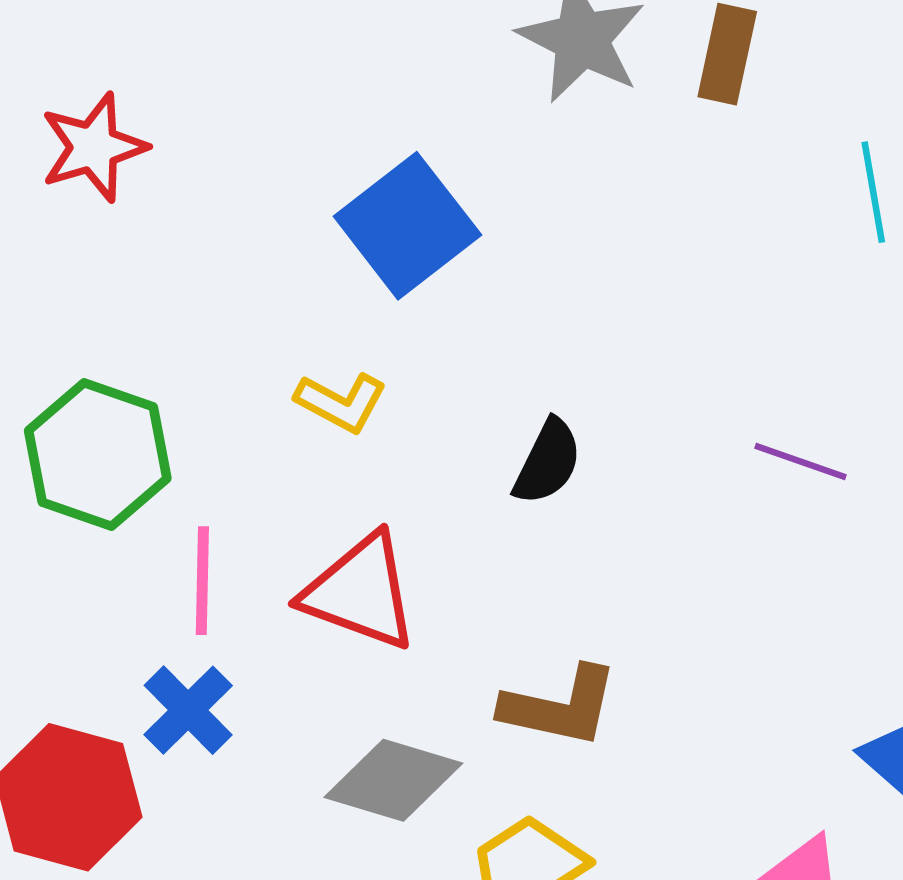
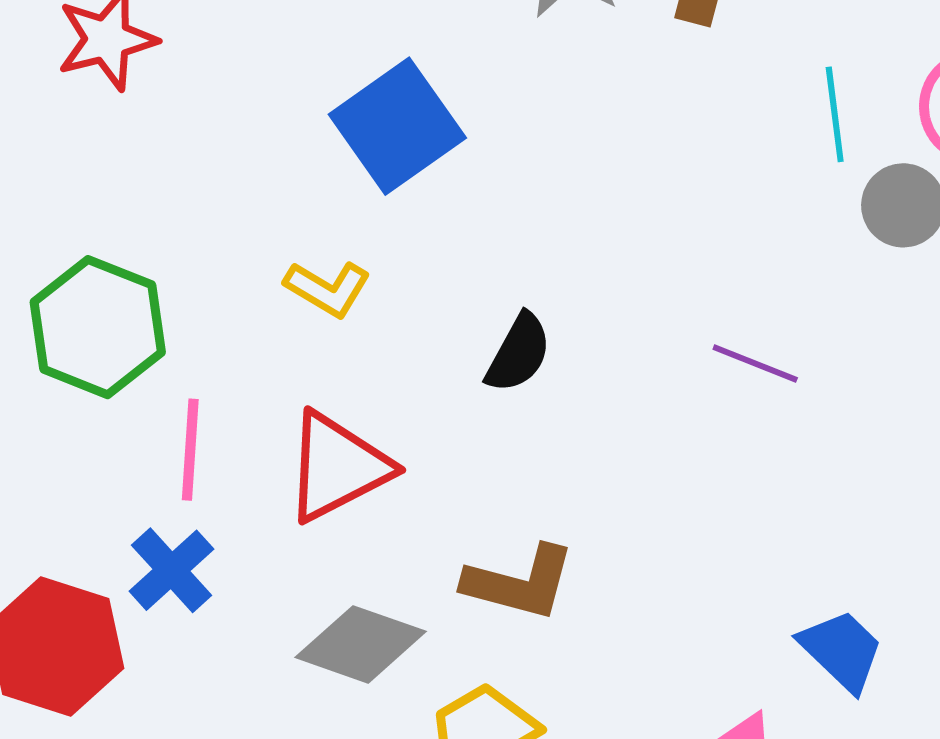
red triangle: (360, 592) -> (337, 467), turned -50

